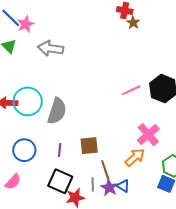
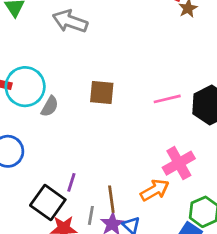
gray semicircle: (57, 111) -> (50, 106), moved, size x0.6
brown square: (89, 146) -> (102, 92), moved
purple line: (60, 150) -> (71, 182), moved

